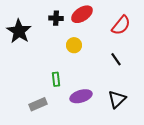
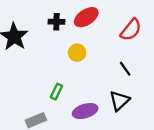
green rectangle: (56, 79) -> (56, 92), turned 32
black triangle: (117, 99) -> (119, 101), moved

